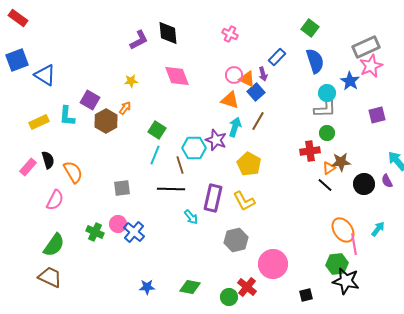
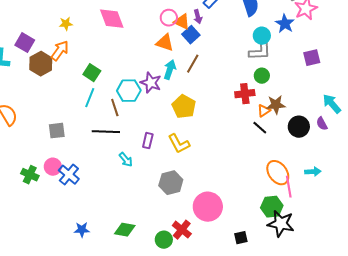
orange arrow: (125, 108) -> (60, 51), size x1.5
purple rectangle: (213, 198) -> (148, 141), size x0.6
cyan arrow: (378, 229) -> (313, 172), turned 49

